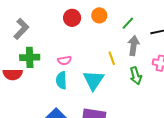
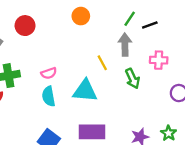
red circle: (72, 18) -> (25, 26), moved
green line: (128, 23) -> (130, 19), moved
cyan triangle: (93, 80) -> (85, 91), turned -50

